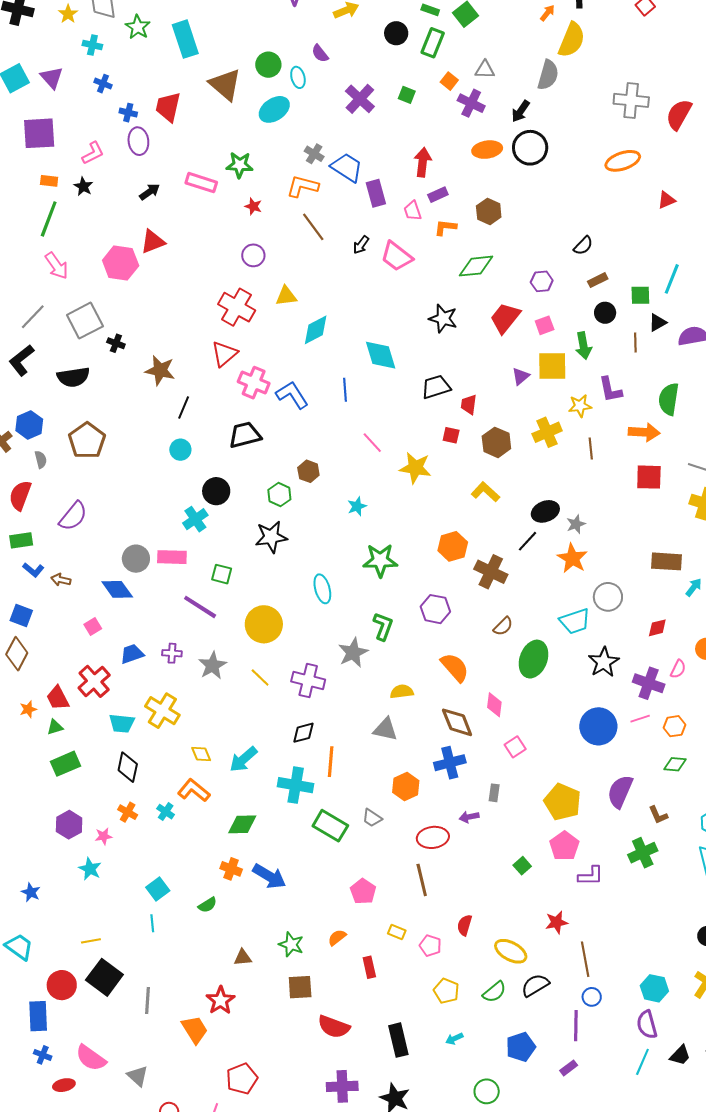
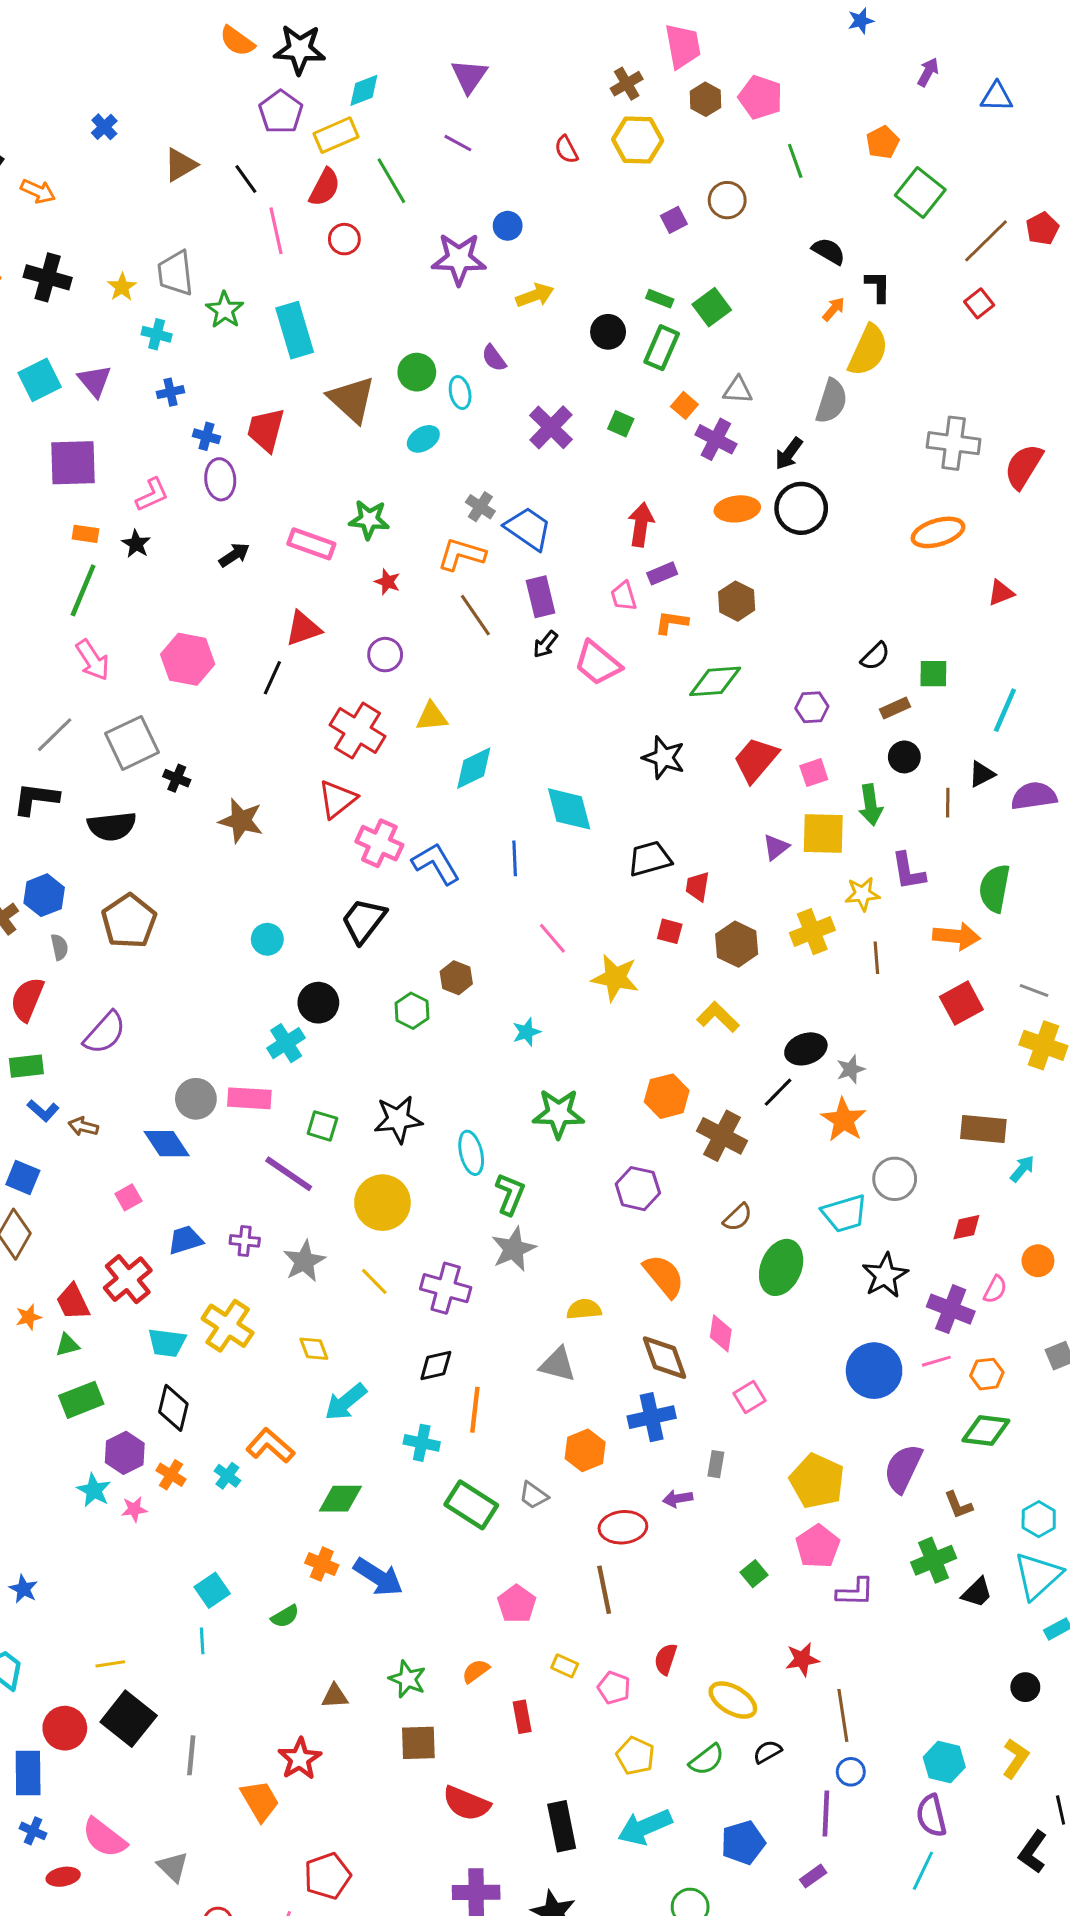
blue cross: (103, 84) -> (170, 392), turned -36
cyan ellipse: (274, 109) -> (423, 439), size x0.7
purple rectangle: (376, 193) -> (541, 597), moved
red triangle: (153, 242) -> (303, 629), moved
green square: (640, 295) -> (933, 674), moved
black L-shape: (22, 360) -> (36, 799), turned 44
black line: (184, 407) -> (272, 678), moved
black trapezoid: (245, 435) -> (364, 921), turned -40
red square: (649, 477) -> (961, 1003), turned -32
black star: (271, 537) -> (398, 1119), moved
green L-shape: (383, 626) -> (510, 1194), moved
yellow diamond: (201, 754) -> (314, 1349), moved
green diamond: (675, 764) -> (986, 1431), size x1.4
cyan cross: (296, 785) -> (422, 1443), size x0.7
purple hexagon: (69, 825) -> (125, 1453), moved
cyan star: (90, 869) -> (94, 1490), moved
black semicircle: (535, 985) -> (767, 1752), size x0.7
cyan arrow: (454, 1039) -> (645, 1827), size x2.0
black trapezoid: (680, 1055) -> (977, 1592), moved

